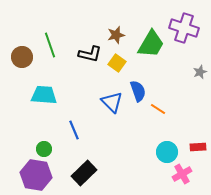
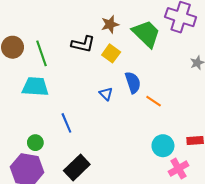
green trapezoid: (151, 44) -> (146, 34), turned -76
green line: (50, 45) -> (42, 53), moved
blue triangle: (112, 102) -> (106, 94), size x0.6

